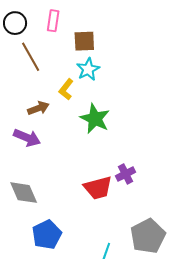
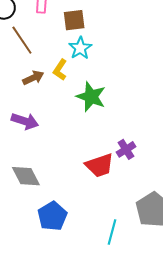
brown arrow: (38, 108) -> (33, 78), moved

